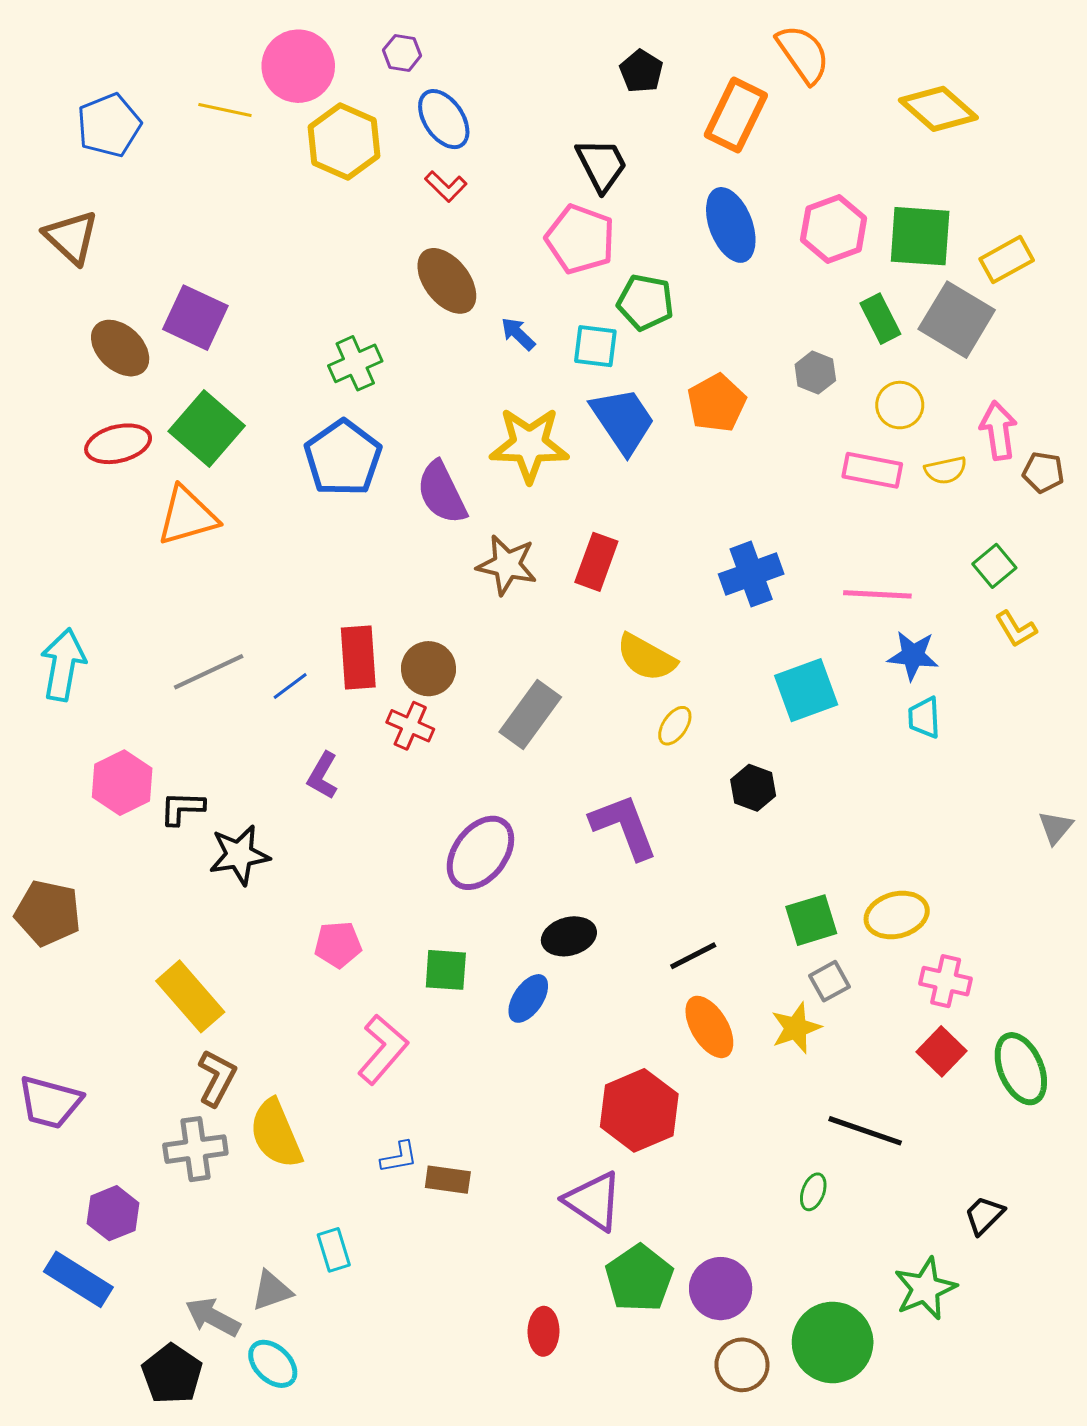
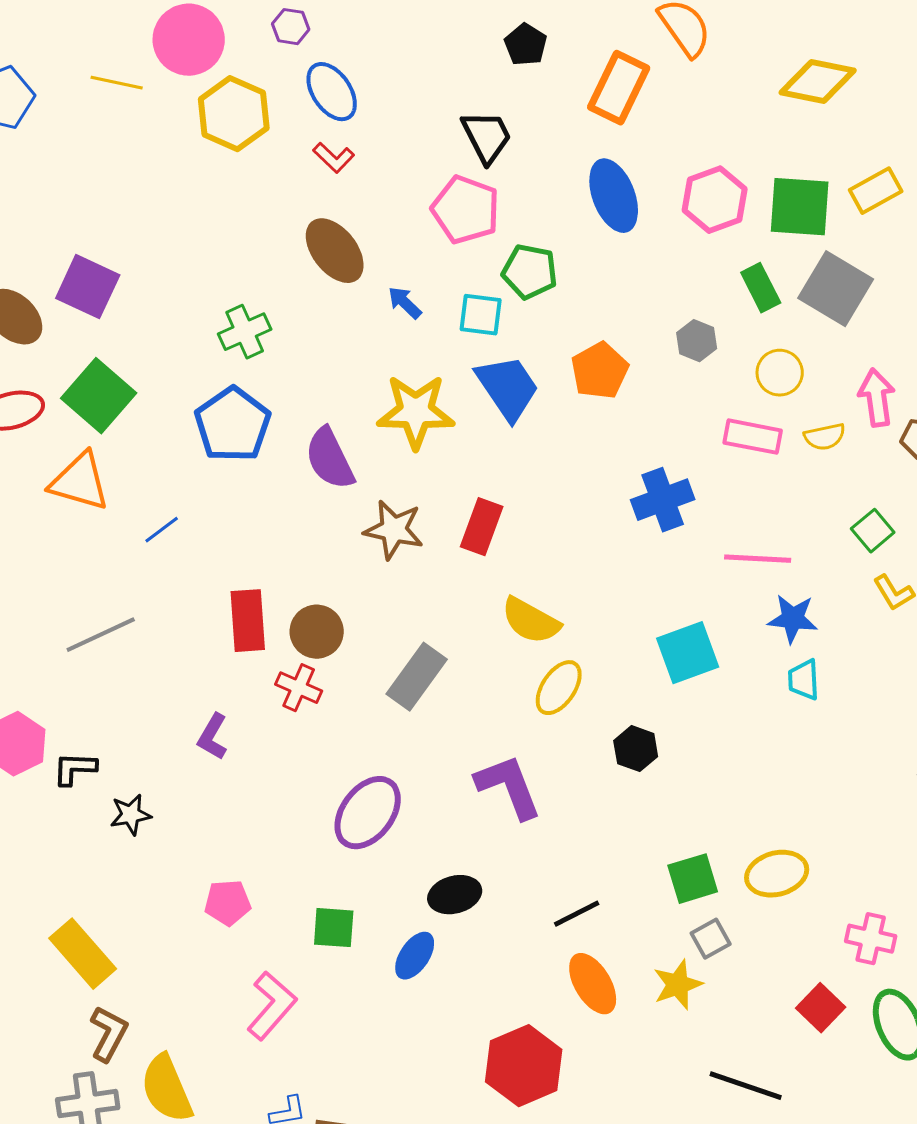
yellow diamond: (938, 109) -> (818, 82), turned -30
yellow rectangle: (1007, 260) -> (876, 191), moved
orange triangle: (187, 516) -> (80, 482), turned 32
blue cross: (751, 574) -> (663, 500), moved
blue line: (290, 686) -> (162, 530), moved
yellow ellipse: (675, 726) -> (559, 688), size x1.4
black star: (239, 855) -> (131, 815), size x0.7
pink cross: (946, 981) -> (871, 939), moved

